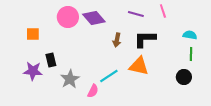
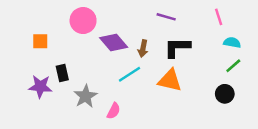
pink line: (163, 11) -> (219, 17), moved
purple diamond: (94, 18) -> (114, 43), moved
green line: (191, 54) -> (233, 66), turned 48
cyan line: (109, 76) -> (129, 74), moved

